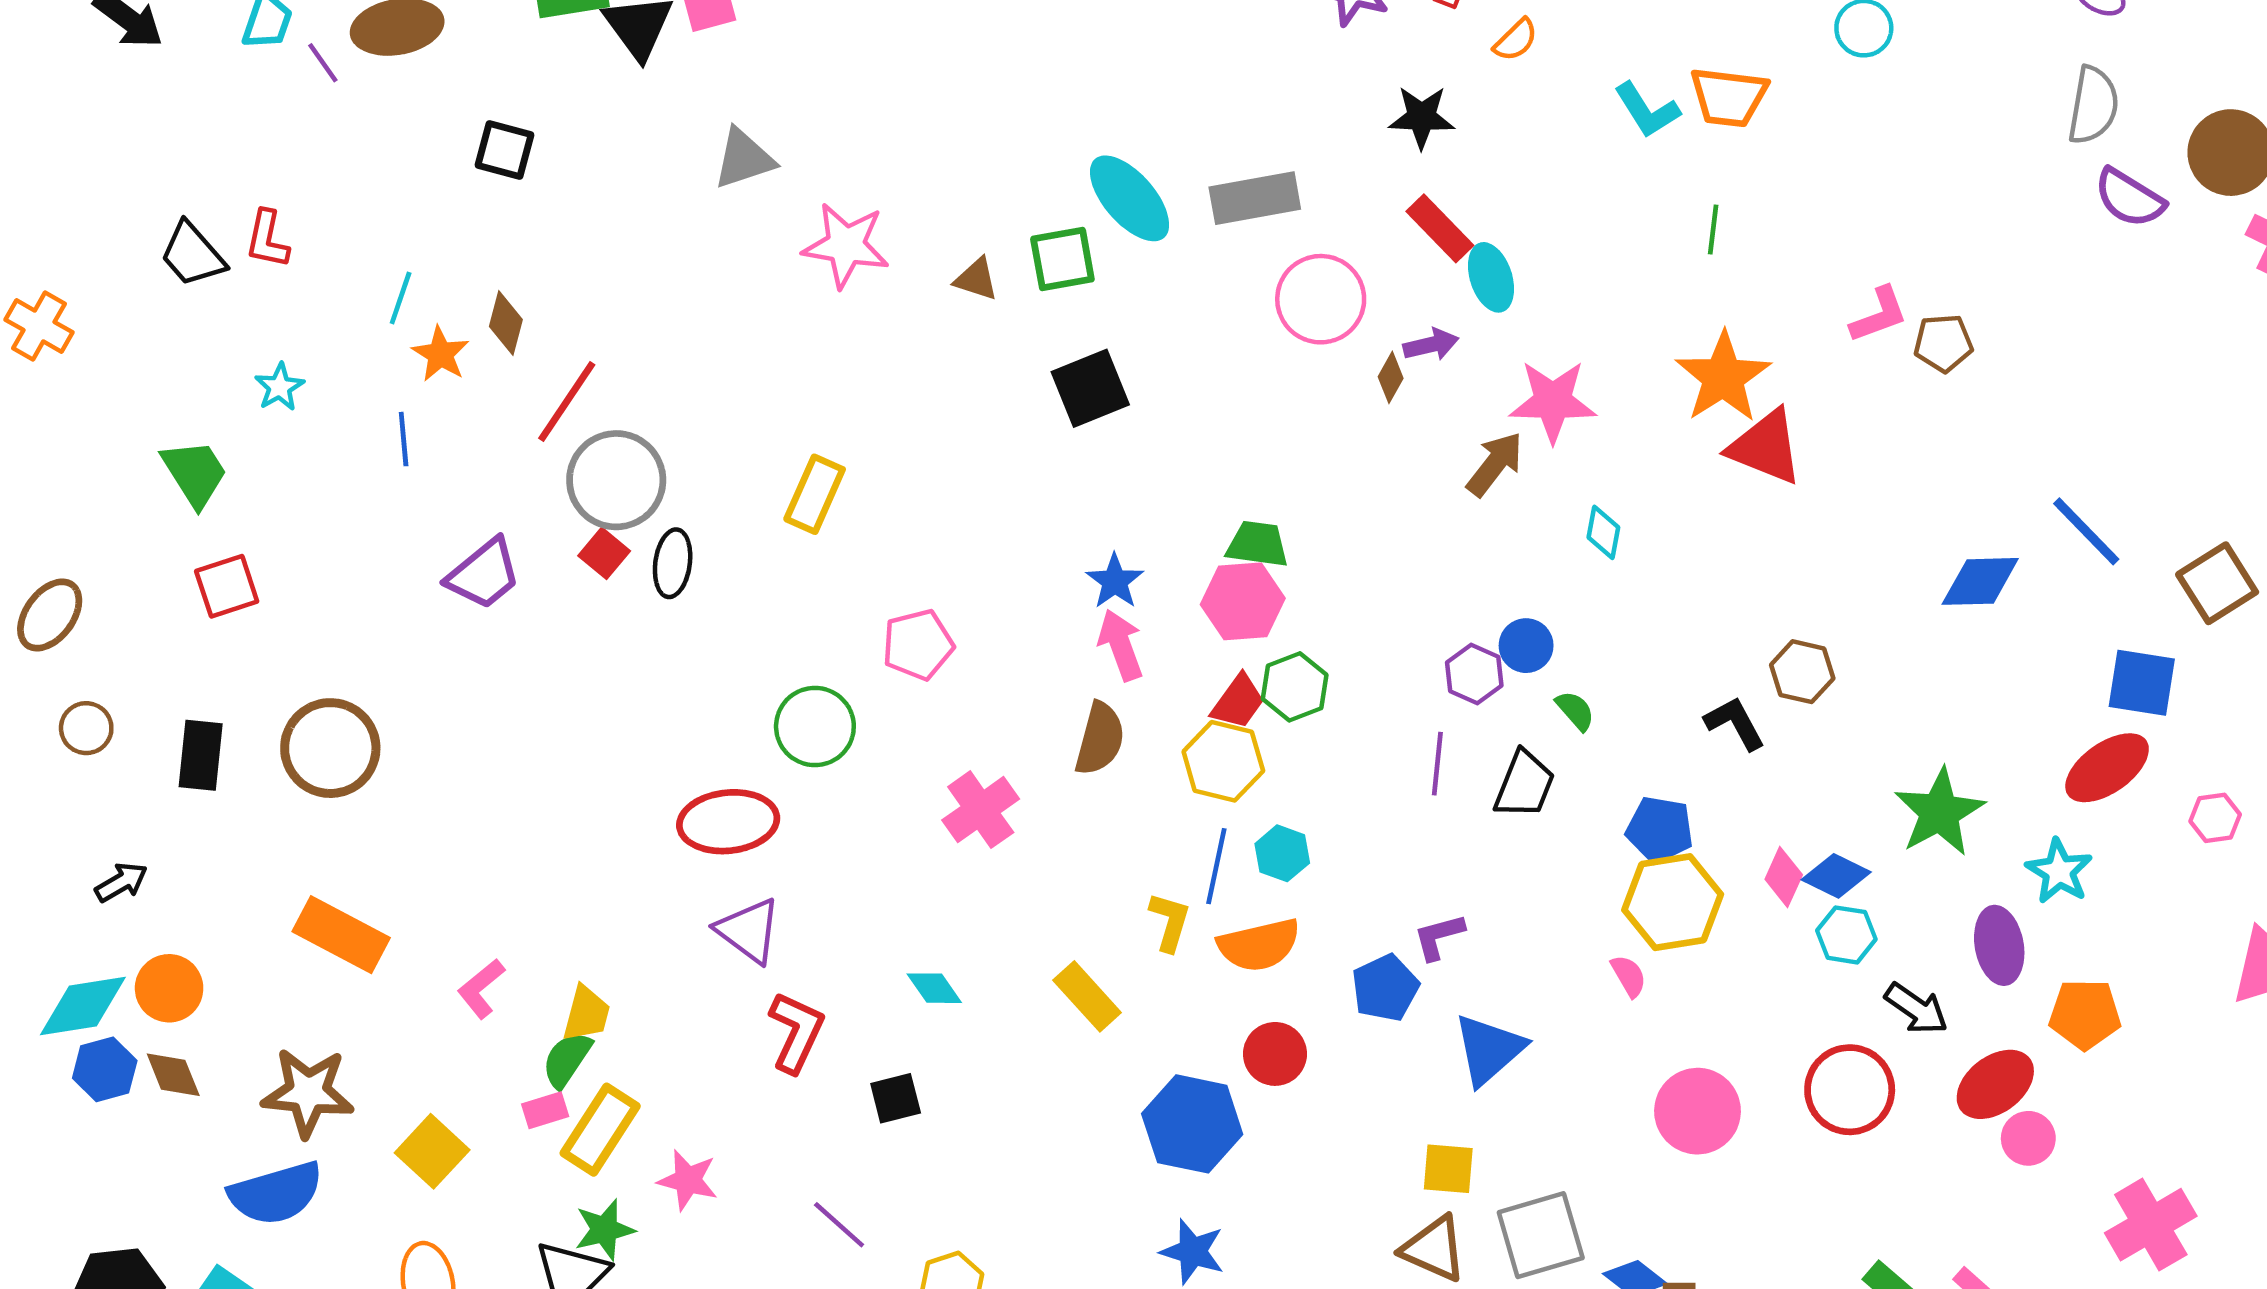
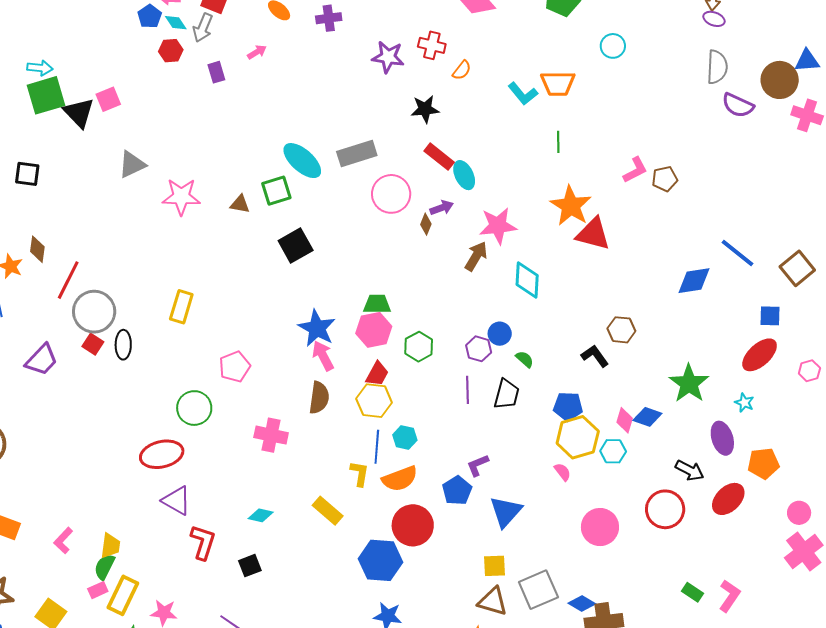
cyan diamond: (1603, 532) -> (527, 280), size x1.6
blue star: (1115, 581) -> (317, 328), size x1.5
blue square: (2142, 683) -> (770, 316), size x0.7
green hexagon: (1295, 687) -> (419, 347), moved
pink cross: (981, 810) -> (271, 435), turned -36
cyan star: (2059, 871) -> (744, 403), size x0.7
cyan hexagon: (1846, 935) -> (613, 451), moved
cyan diamond: (934, 988) -> (261, 515), turned -35
red circle: (1275, 1054) -> (413, 525), size x1.5
pink circle: (2028, 1138) -> (799, 513), moved

